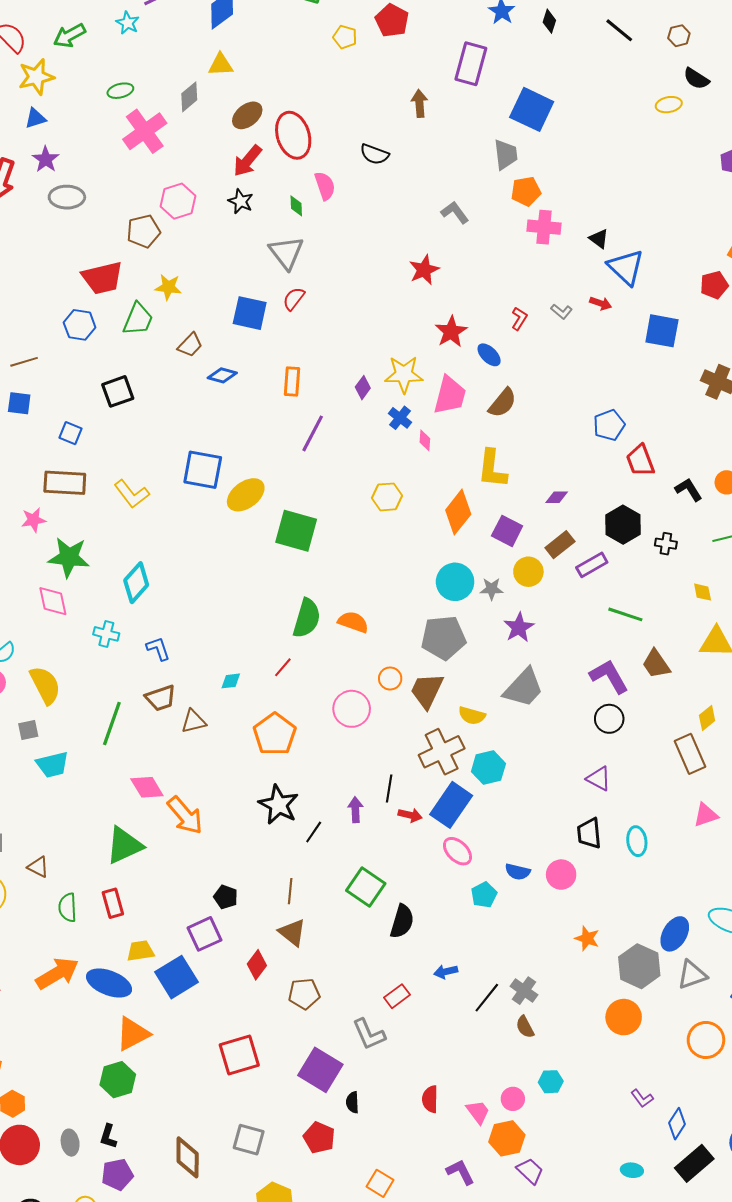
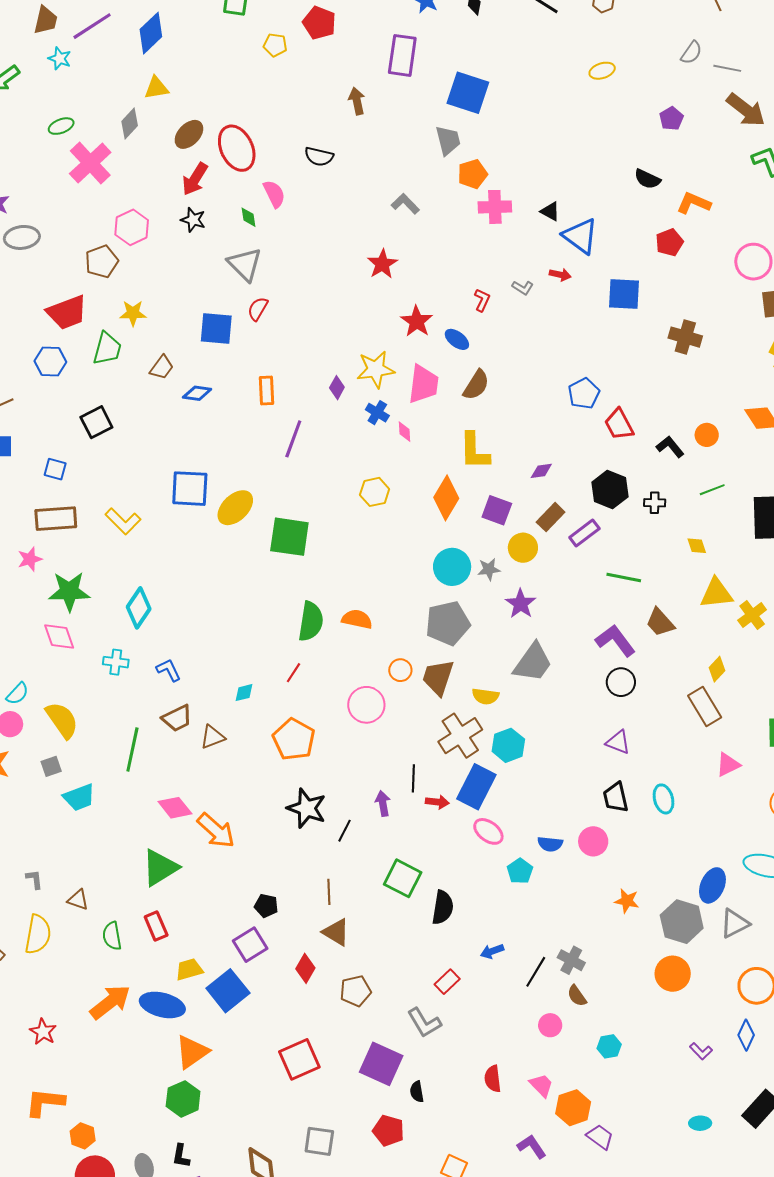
black semicircle: (696, 79) -> (647, 179), moved
pink circle: (513, 1099) -> (550, 1025), moved
blue diamond: (677, 1124) -> (746, 1035), moved

